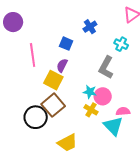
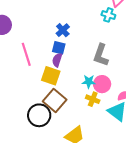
blue cross: (90, 27) -> (63, 30), moved
blue square: (66, 44) -> (59, 48), moved
cyan cross: (121, 44) -> (108, 15), moved

